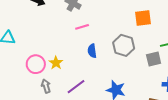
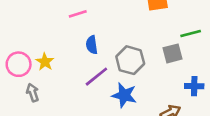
gray hexagon: (124, 45) -> (130, 60), moved
purple line: (76, 87) -> (96, 77), moved

